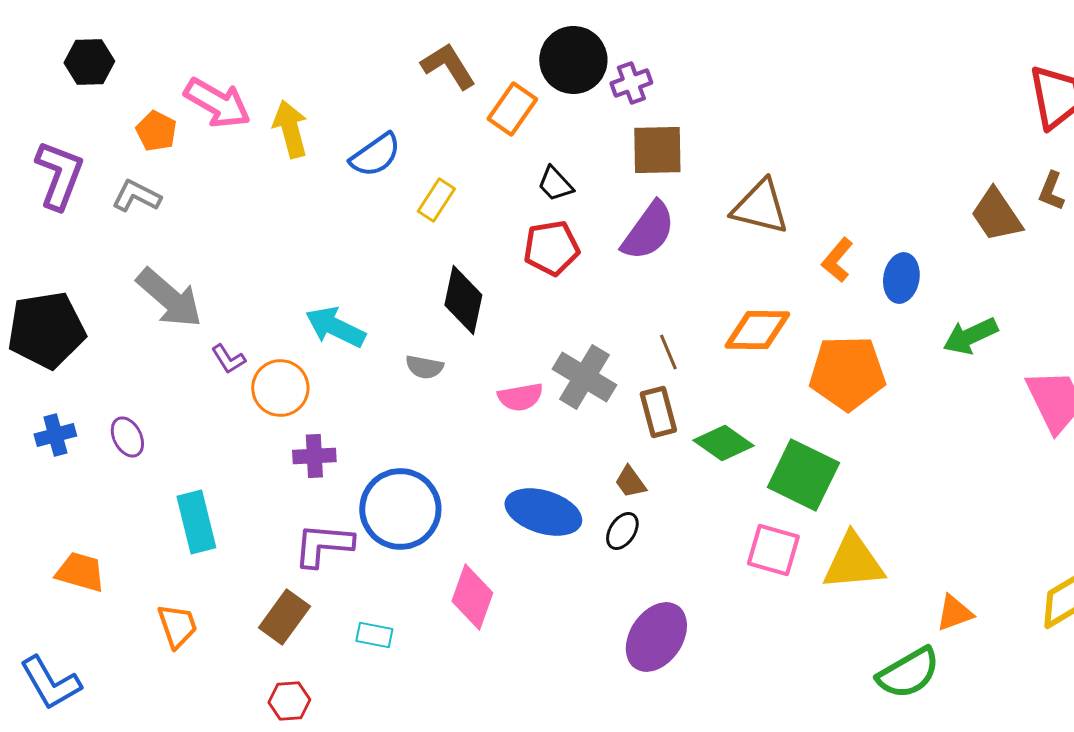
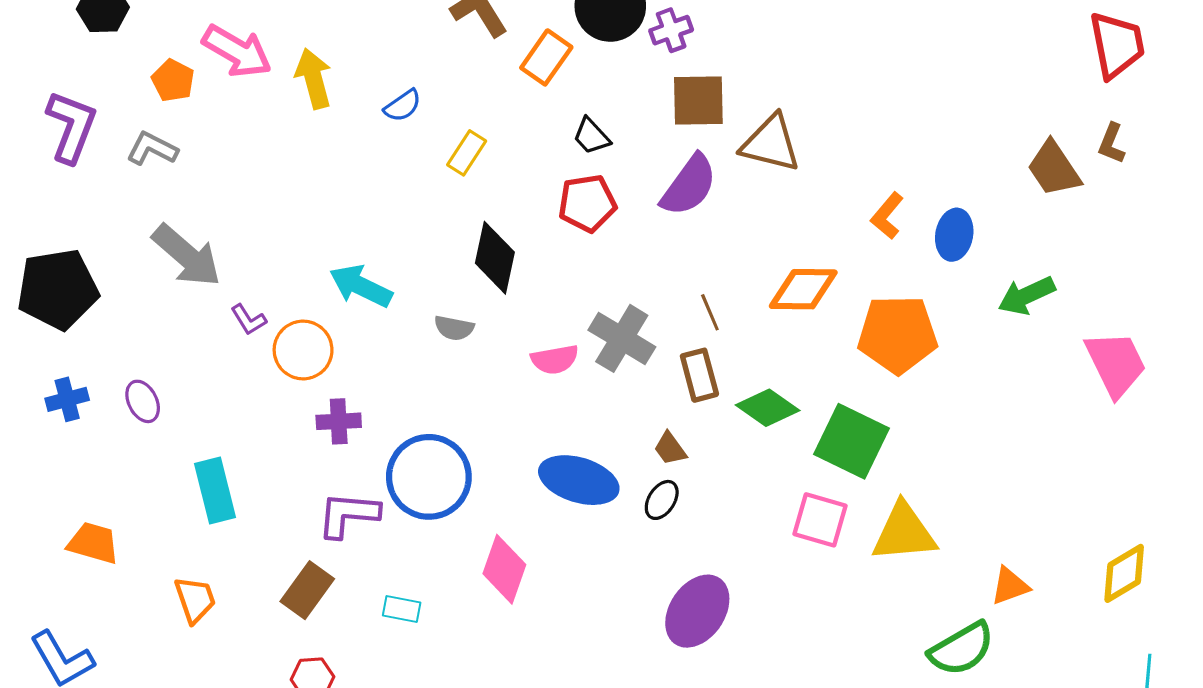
blue semicircle: (375, 155) -> (403, 106), size x0.7
brown triangle: (760, 207) -> (771, 143), moved

